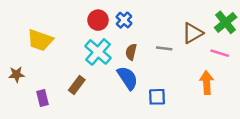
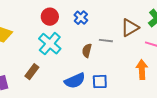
blue cross: (124, 20) -> (81, 18), moved
brown semicircle: (131, 52) -> (87, 51), moved
blue semicircle: (128, 78) -> (75, 81), moved, turned 100

